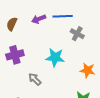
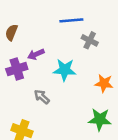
purple arrow: (39, 19) -> (36, 54), moved

